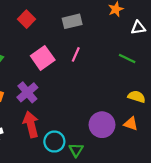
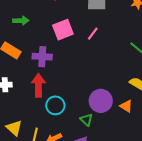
purple cross: (27, 92) -> (42, 57), turned 30
green triangle: (76, 150) -> (86, 120), moved, turned -32

